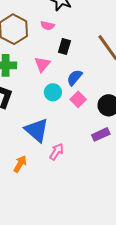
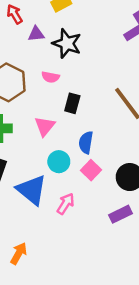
blue semicircle: (75, 78) -> (86, 142), turned -30
blue triangle: (37, 130) -> (32, 190), moved
pink arrow: (56, 152) -> (66, 204), moved

